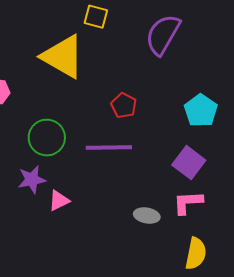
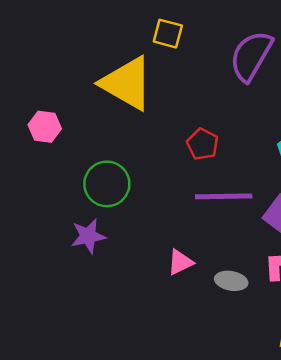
purple line: (109, 148) -> (224, 196), moved
pink triangle: (59, 201) -> (180, 262), moved

